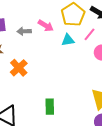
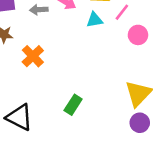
green rectangle: (50, 107) -> (73, 105), turned 35

